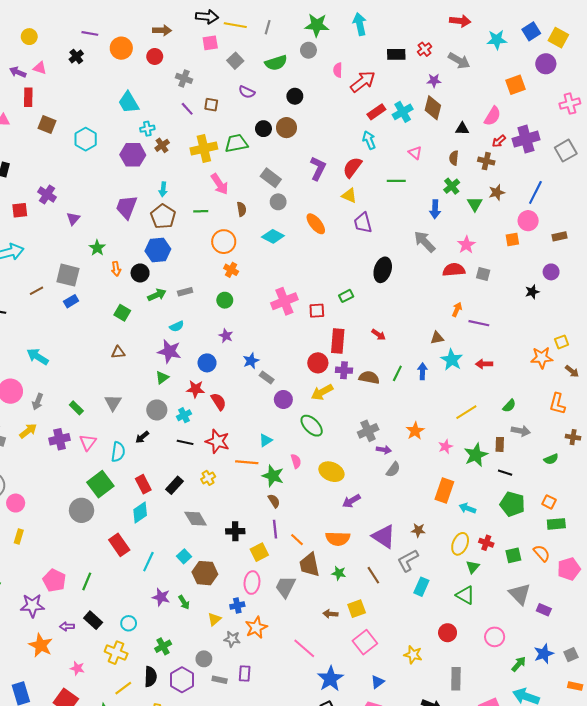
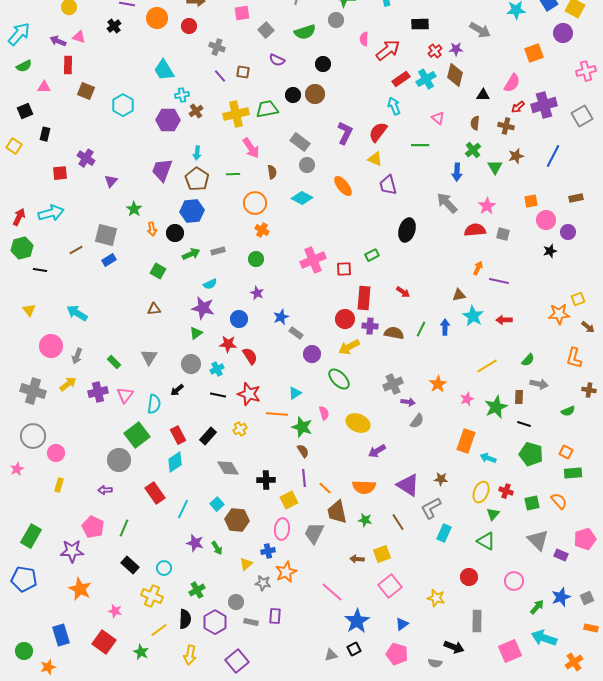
red cross: (425, 49) -> (435, 51), moved
pink circle: (528, 221) -> (546, 220), moved
pink pentagon: (569, 569) -> (585, 539), moved
purple arrow: (67, 626) -> (105, 490), moved

